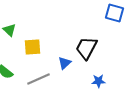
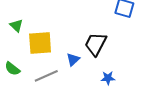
yellow square: (32, 47) -> (40, 43), size x1.4

